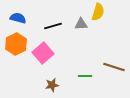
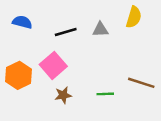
yellow semicircle: (98, 12) -> (134, 17), moved
orange hexagon: (16, 44) -> (19, 75), moved
brown star: (52, 85) -> (63, 95), moved

